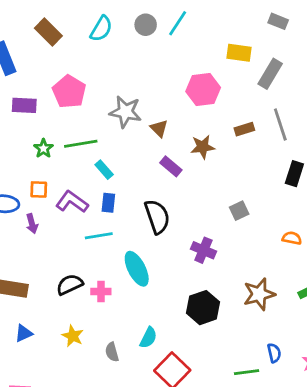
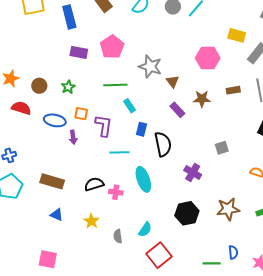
green star: (43, 148) -> (68, 87), moved
purple L-shape: (72, 202) -> (104, 126), turned 55
blue rectangle: (108, 203) -> (142, 129), moved
blue triangle: (24, 333) -> (57, 215), turned 40

